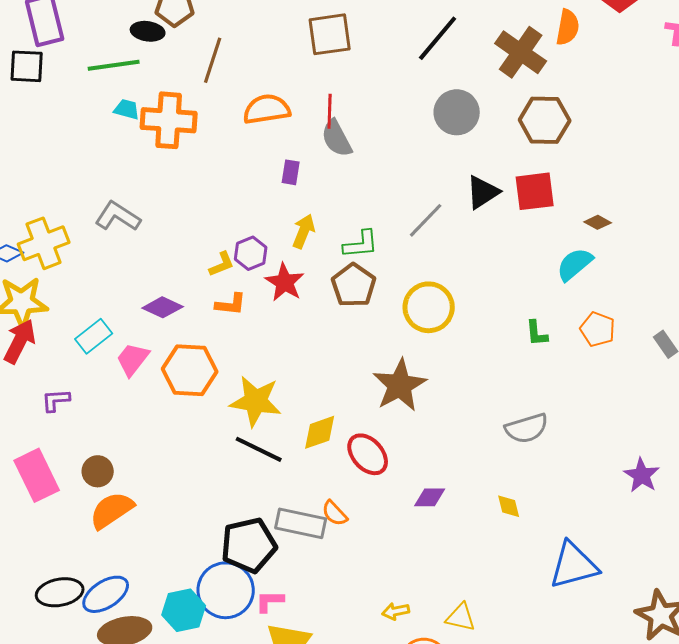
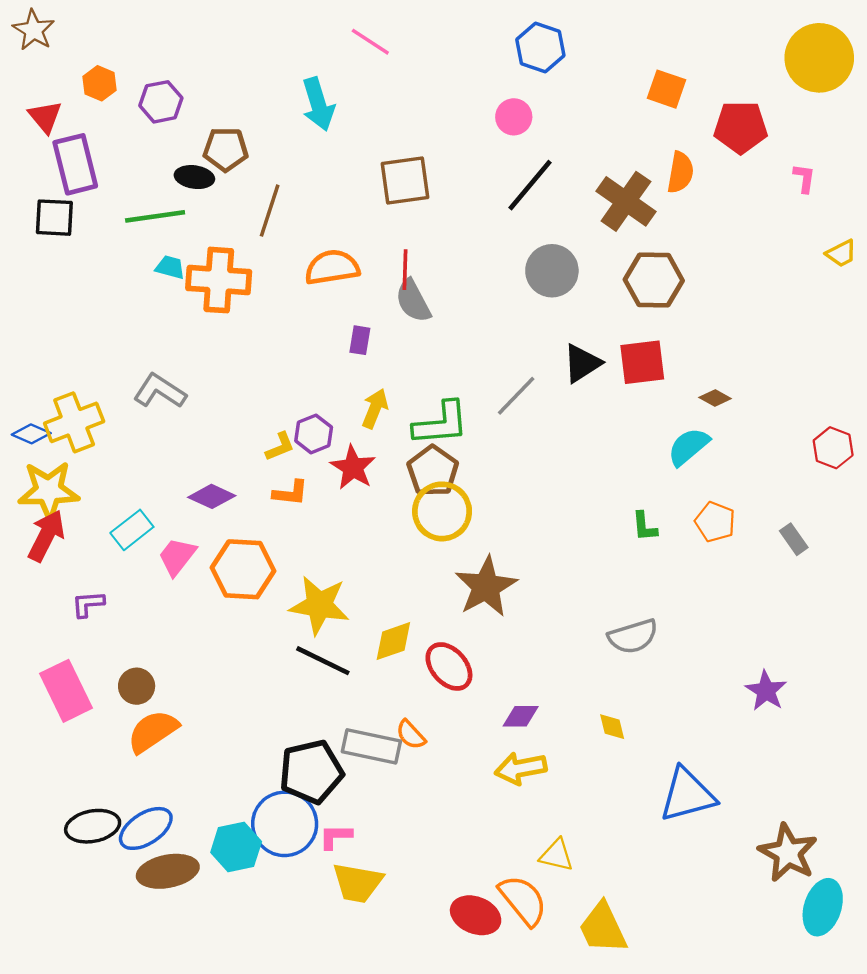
green L-shape: (361, 244) -> (441, 423), size x1.4
yellow circle: (429, 307) -> (442, 511), moved
yellow arrow: (396, 611) -> (521, 768), moved, size x1.6

